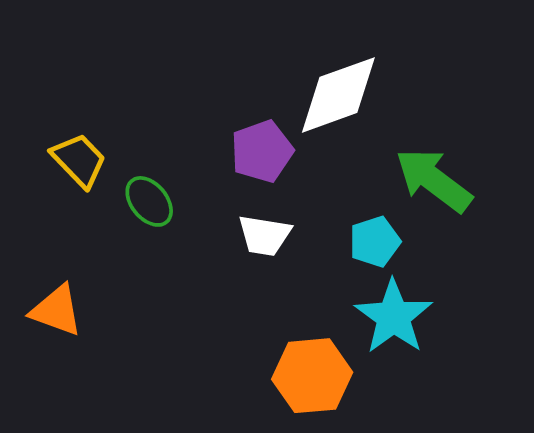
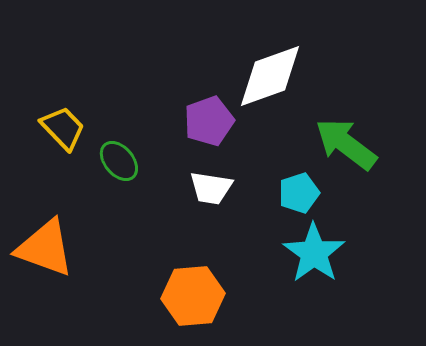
orange triangle: (56, 310) -> (45, 248), size x1.4
orange hexagon: (312, 376) -> (193, 296), moved

